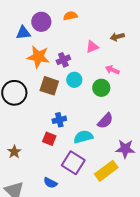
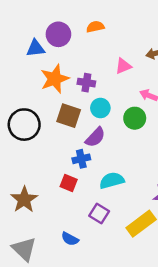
orange star: (38, 57) -> (55, 79), turned -30
purple cross: (63, 60) -> (86, 83), turned 32
purple semicircle: (105, 121) -> (95, 137), moved
brown star: (14, 152) -> (24, 200), size x1.5
purple square: (73, 163) -> (99, 213), size x0.7

